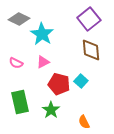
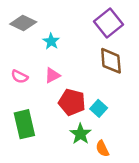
cyan star: (42, 34) -> (51, 41), size x0.6
cyan square: (81, 81) -> (99, 108), moved
green star: (51, 110) -> (80, 134), moved

